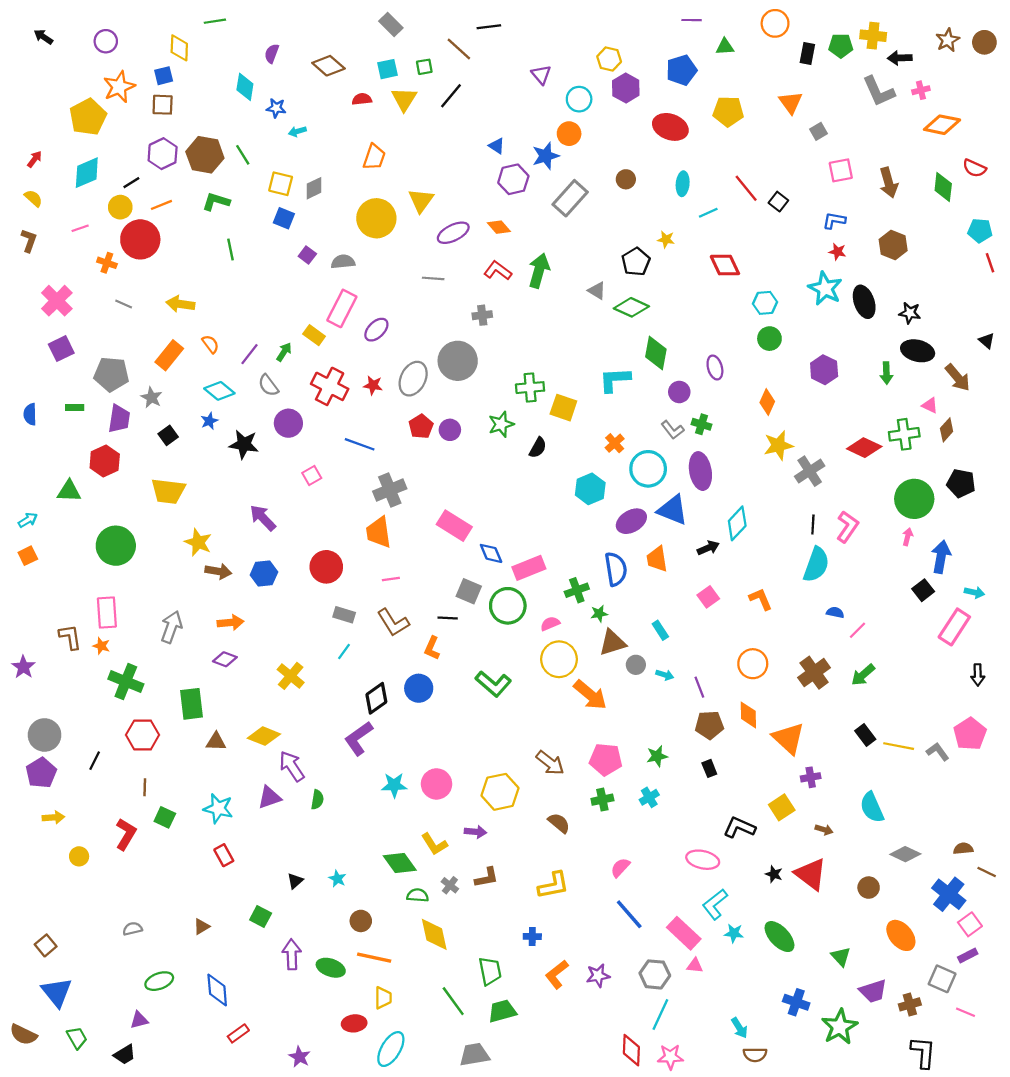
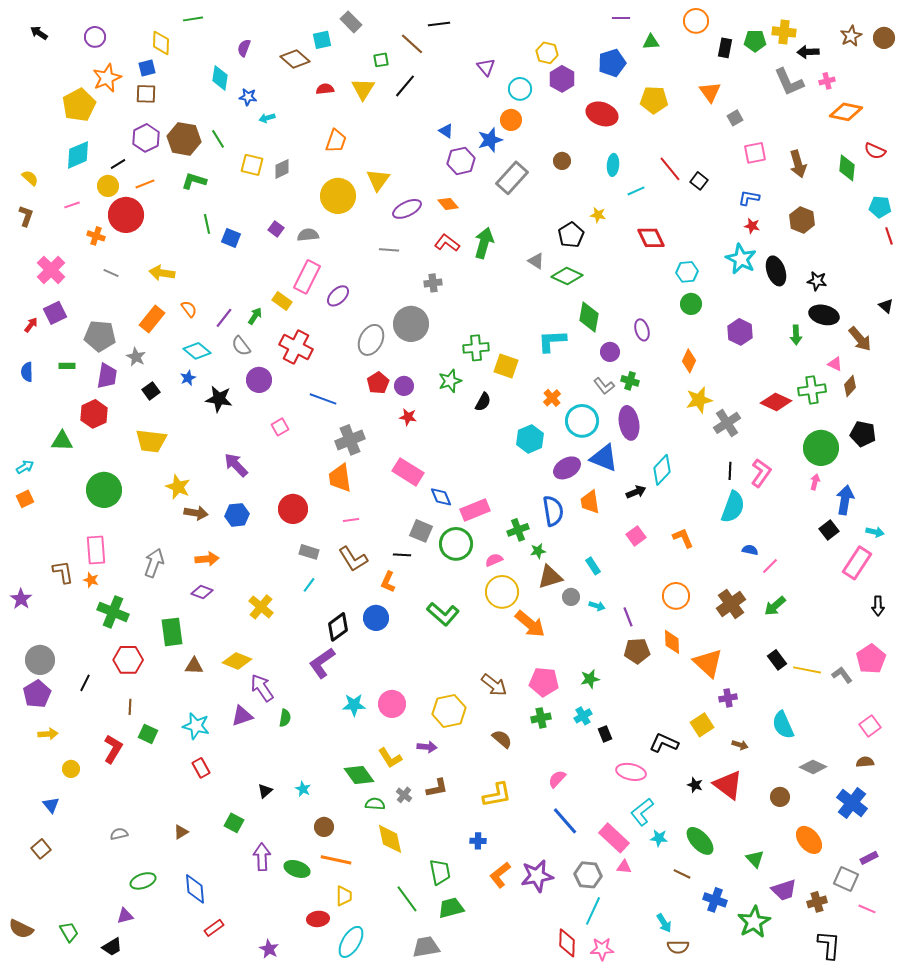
cyan square: (388, 69) -> (322, 40), moved
red arrow: (35, 159) -> (31, 325), moved
blue square: (284, 218) -> (231, 238), moved
red star: (373, 385) -> (408, 417), moved
black rectangle: (709, 768) -> (605, 734), moved
brown line: (987, 872) -> (682, 874), moved
pink square: (970, 924) -> (870, 726), moved
purple star: (598, 976) -> (537, 876), size x1.5
blue triangle: (57, 992) -> (51, 805), moved, size x0.6

